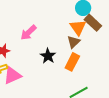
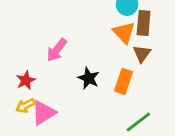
brown rectangle: (93, 23) -> (144, 23), turned 60
brown triangle: (74, 42) -> (142, 54), moved

